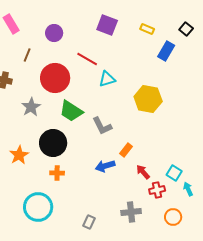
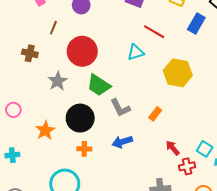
red line: (87, 59) -> (154, 32), moved
gray L-shape: (102, 126) -> (120, 108), moved
orange rectangle: (126, 150) -> (155, 114), moved
blue arrow: (105, 166) -> (122, 142), moved

